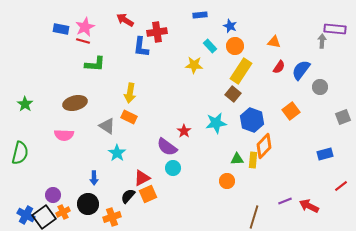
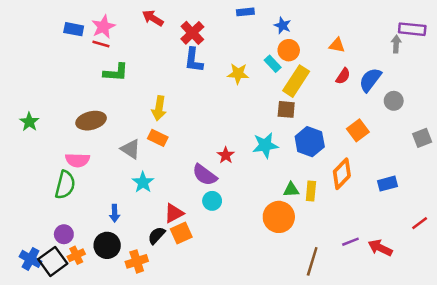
red cross: (157, 32) -> (192, 33), turned -36
cyan rectangle: (210, 46) -> (273, 64), moved
blue L-shape: (141, 47) -> (194, 60), moved
brown square: (233, 94) -> (286, 109), turned -35
orange diamond: (264, 146) -> (342, 174), moved
green semicircle: (20, 153) -> (65, 185), moved
blue rectangle: (325, 154) -> (388, 184), moved
orange circle: (227, 181) -> (279, 217), size x1.6

